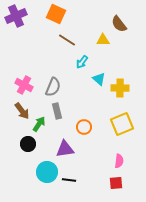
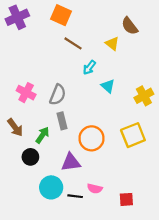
yellow triangle: (103, 40) -> (112, 43), turned 40
yellow cross: (120, 88) -> (144, 96), moved, turned -30
brown arrow: (22, 111) -> (15, 127), moved
orange circle: (84, 127) -> (91, 138), size x1.5
pink semicircle: (119, 161) -> (95, 189), moved, turned 96

